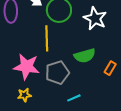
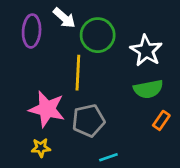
green semicircle: (85, 56) -> (148, 89), moved

